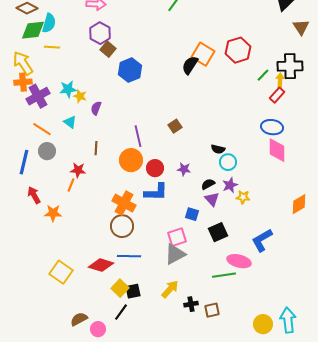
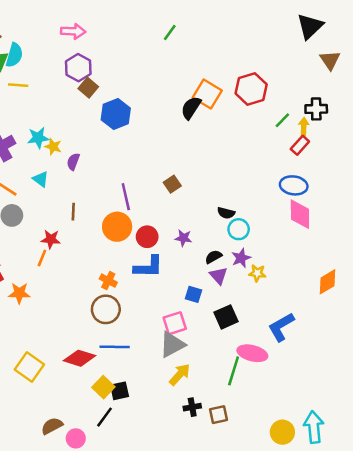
black cross: (290, 66) -> (316, 109), size x0.7
orange cross: (124, 203) -> (108, 281), size x0.6
green line: (224, 275) -> (234, 371), turned -65
yellow arrow: (170, 289) -> (180, 375), moved

